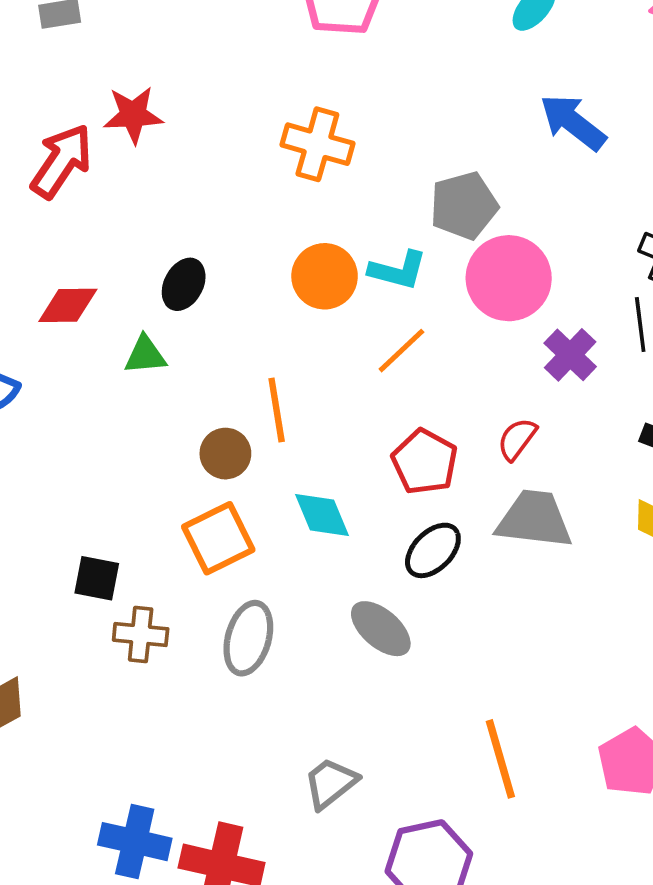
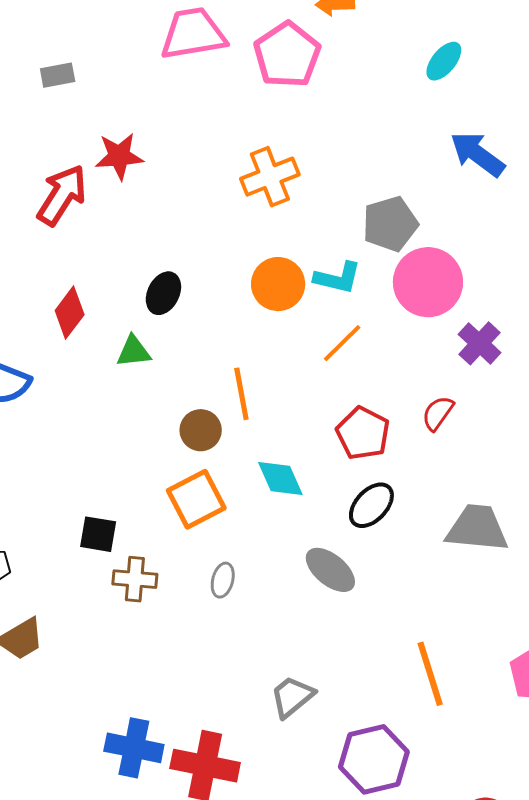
orange cross: (317, 144) -> (270, 177), turned -36
red diamond: (68, 305) -> (70, 313), turned -51
gray trapezoid: (534, 519) -> (477, 528), moved
gray ellipse: (248, 638) -> (223, 580), size x0.6

